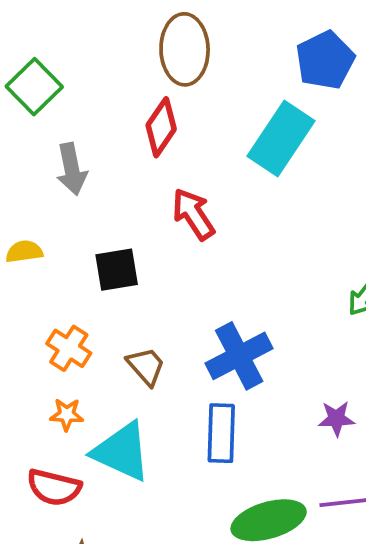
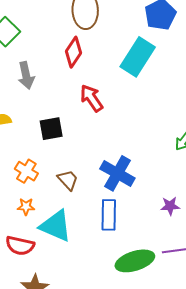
blue cross: (239, 356) -> (117, 173), turned -32

